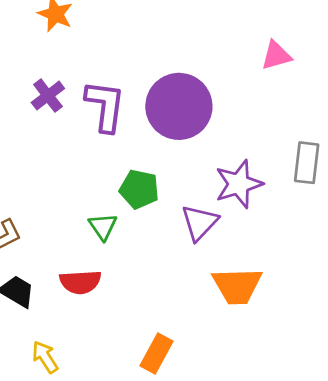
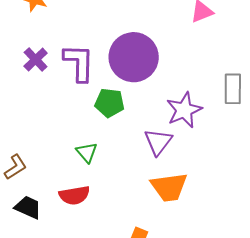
green pentagon: (139, 189) -> (110, 103), moved
orange trapezoid: (237, 286) -> (169, 187), moved

